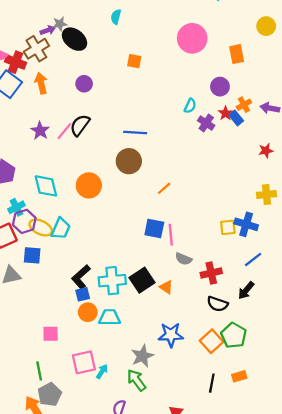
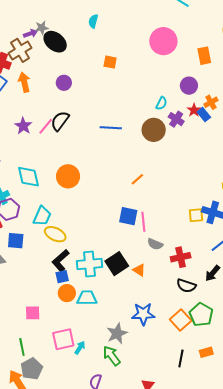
brown circle: (129, 161) -> (154, 130), moved
yellow ellipse: (41, 227) -> (55, 234), moved

